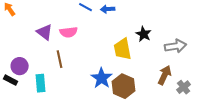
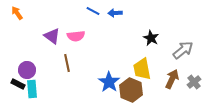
gray arrow: (176, 46) -> (183, 50), turned -30
yellow trapezoid: (123, 49) -> (142, 69), moved
cyan rectangle: (41, 83) -> (32, 89), moved
gray cross: (184, 87) -> (194, 82), moved

